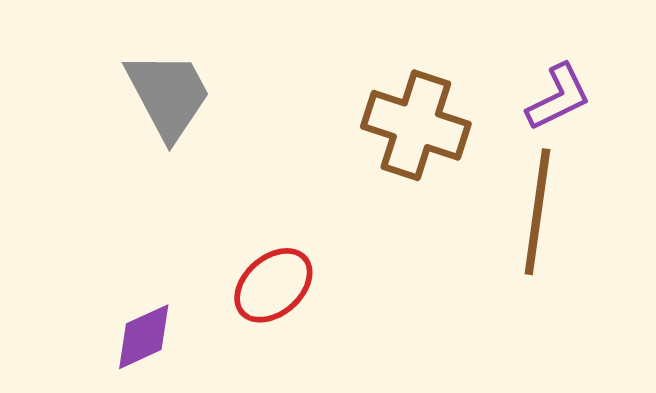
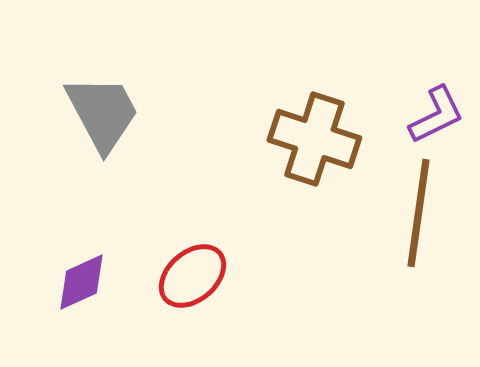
purple diamond: (144, 337) -> (81, 282), moved

